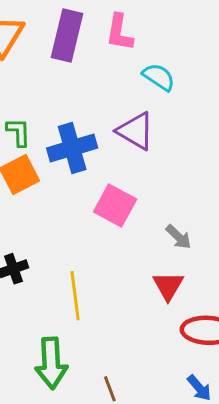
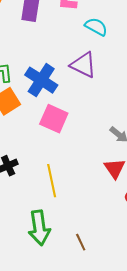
blue cross: (72, 148) -> (41, 80), turned -36
pink square: (115, 205) -> (54, 119), moved

